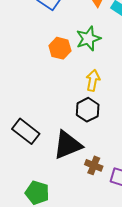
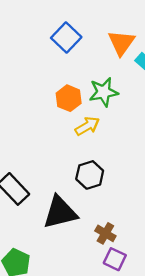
yellow arrow: (93, 80) -> (87, 126), moved, turned 40
brown cross: (94, 165) -> (105, 233), moved

